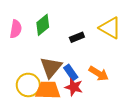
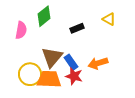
yellow triangle: (110, 28) -> (109, 19), size x0.6
pink semicircle: (16, 29) -> (21, 30), moved
orange arrow: (99, 74) -> (98, 63), turned 132

